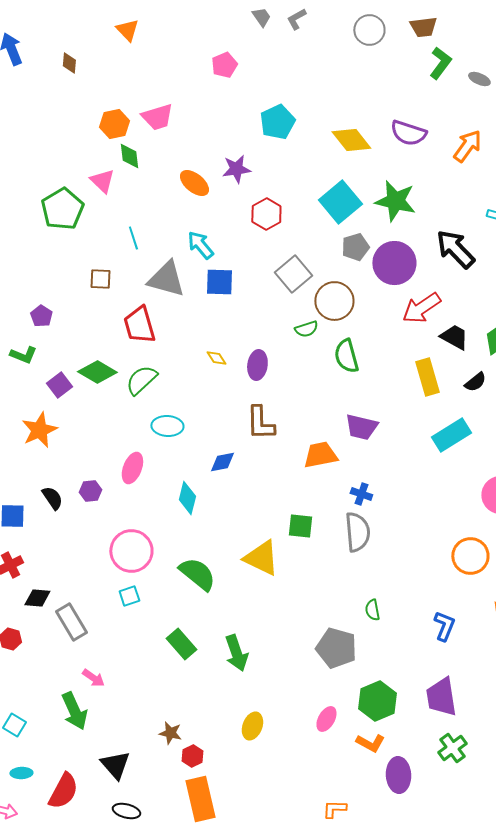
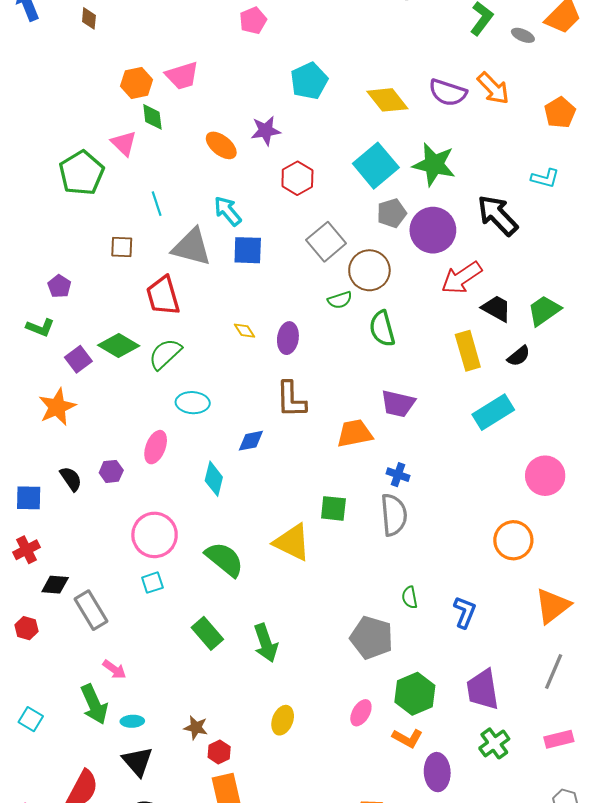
orange arrow: (467, 146) -> (493, 88), moved, turned 100
blue L-shape: (444, 626) -> (465, 612), moved
cyan ellipse: (21, 773) -> (132, 721), moved

